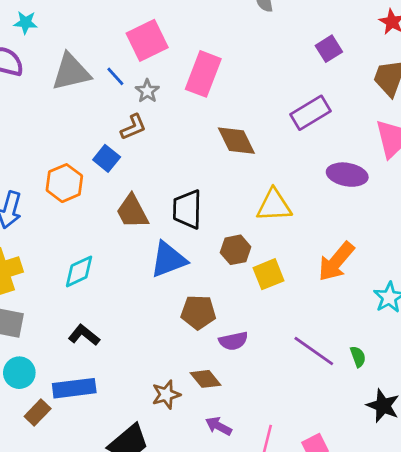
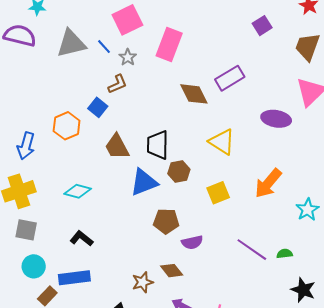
purple rectangle: (311, 113) -> (230, 78), moved
yellow triangle: (274, 205) -> (222, 142), turned 36
brown hexagon: (236, 250) -> (179, 171), moved
cyan diamond: (79, 271) -> (78, 191), turned 40
green semicircle: (358, 357) -> (285, 254), turned -77

